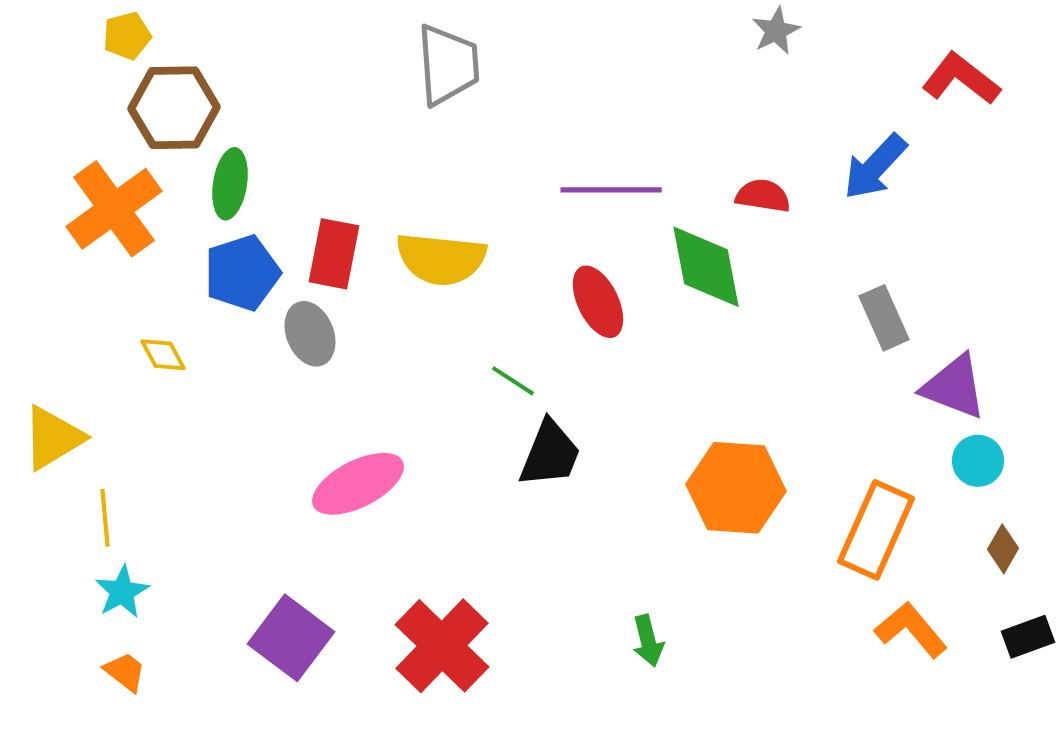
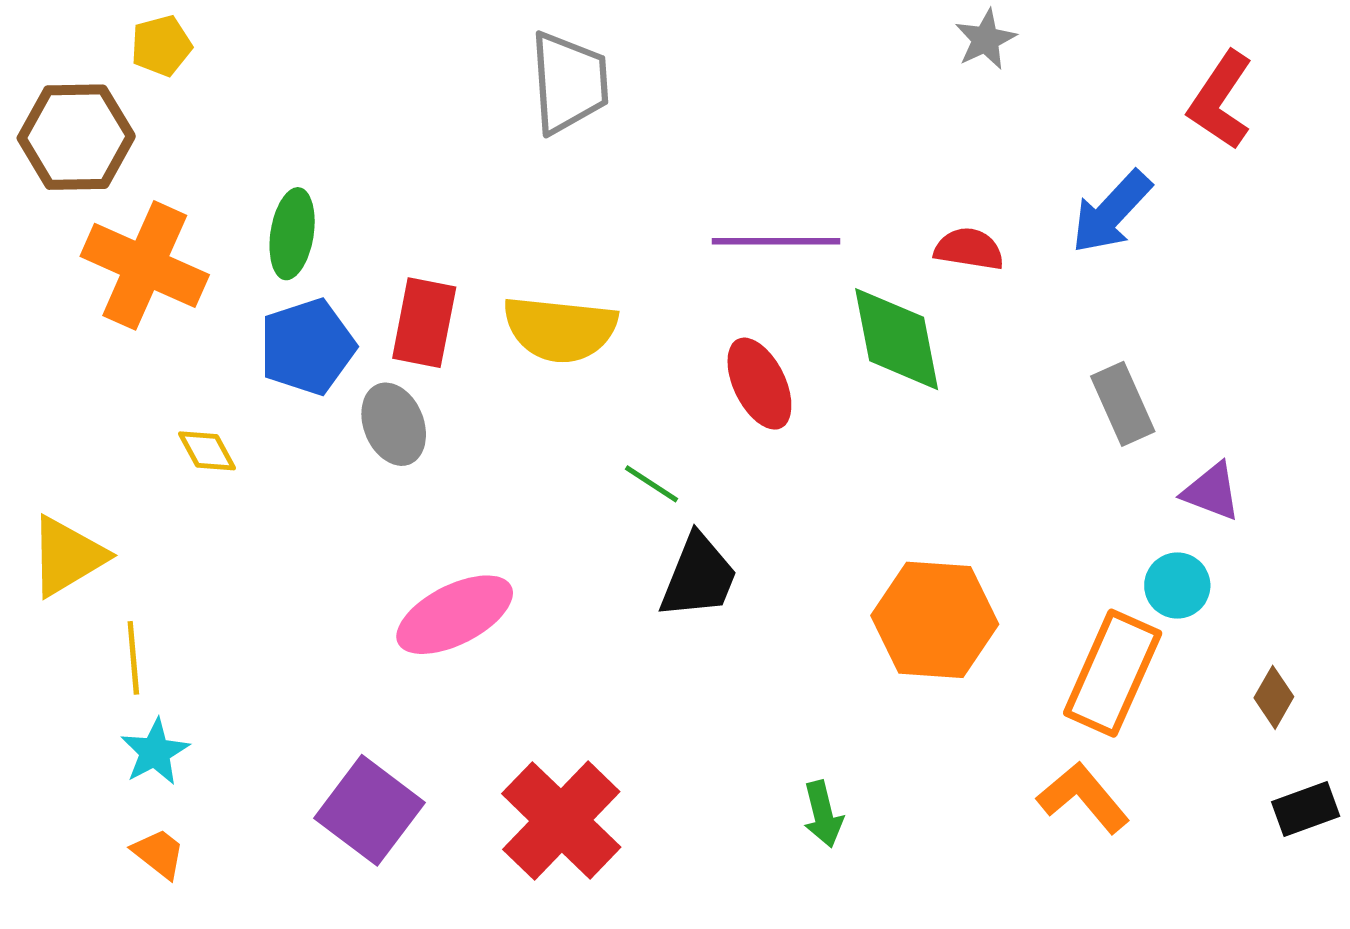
red L-shape: (961, 79) -> (1221, 100), turned -94
brown hexagon: (174, 108) -> (76, 137), moved
orange cross: (114, 209) -> (145, 265), turned -30
purple triangle: (954, 387) -> (1212, 492), size x0.7
cyan circle: (978, 461) -> (1177, 586), moved
orange L-shape: (911, 630) -> (1083, 798), moved

